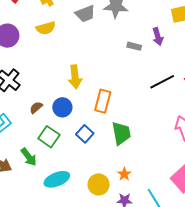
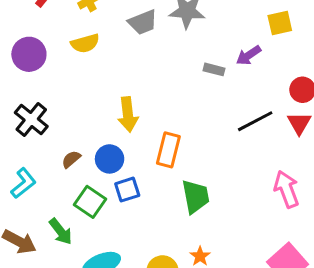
purple arrow: (158, 37) -> (249, 55), turned 72
blue square: (85, 134) -> (127, 190), moved, turned 30

